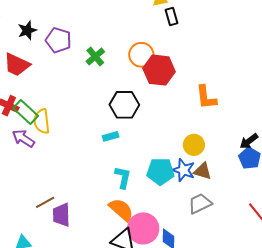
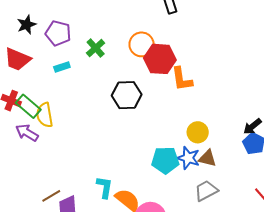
orange L-shape: (206, 97) -> (182, 79), moved
cyan rectangle: (111, 136) -> (62, 67), moved
cyan L-shape: (123, 177) -> (105, 187), moved

